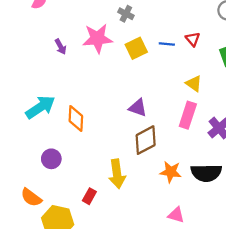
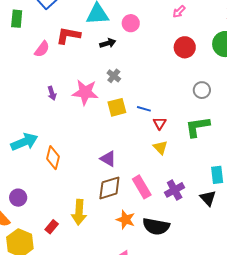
red triangle: (193, 39) -> (160, 123), moved
pink rectangle: (188, 115) -> (142, 187), moved, turned -60
purple circle: (51, 159) -> (18, 198), moved

